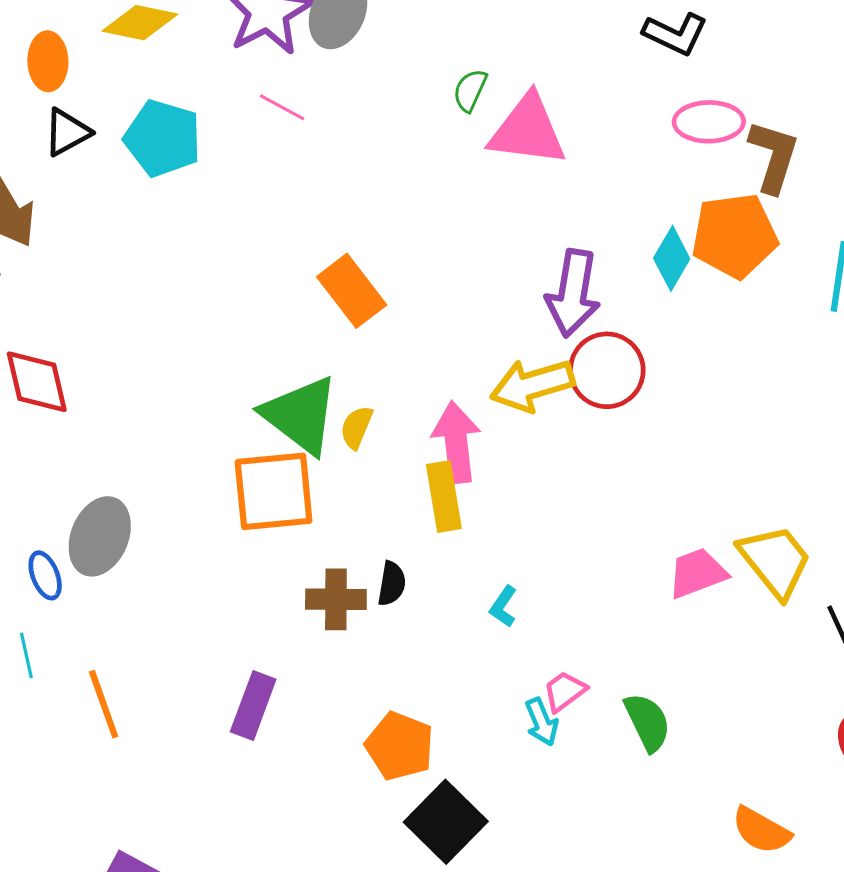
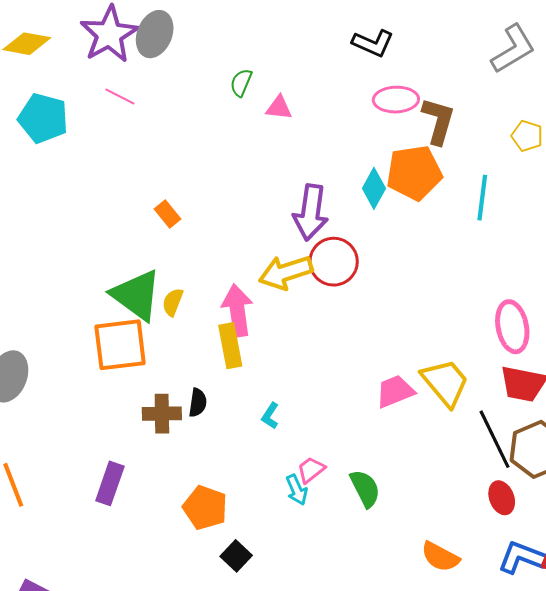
pink triangle: (528, 130) -> (279, 108), size x0.5
orange rectangle: (352, 291) -> (167, 214), size x0.6
black square: (446, 822) -> (236, 556), size x0.6

